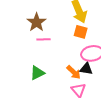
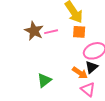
pink line: (43, 39) -> (51, 32), moved
black triangle: (86, 69) -> (92, 67), turned -40

